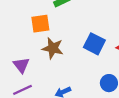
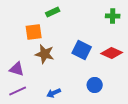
purple triangle: (21, 65) -> (17, 69), turned -35

